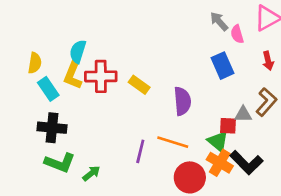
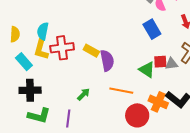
yellow semicircle: (35, 63) -> (15, 34), moved
purple semicircle: (182, 101) -> (107, 61), moved
red square: (228, 126) -> (160, 62), moved
green triangle: (218, 141) -> (147, 70), moved
purple line: (140, 151) -> (68, 119), moved
green arrow: (91, 173) -> (83, 94), moved

